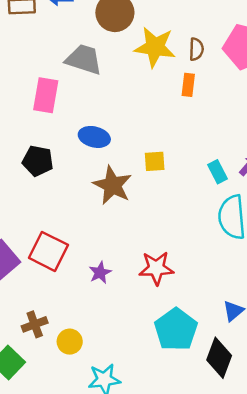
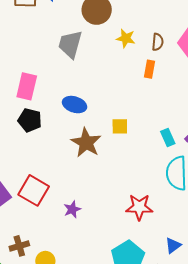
yellow star: (155, 47) -> (126, 38), size x0.6
gray trapezoid: (84, 59) -> (70, 44), turned -96
pink rectangle: (46, 95) -> (27, 86), moved
red star: (156, 268) -> (139, 207), moved

